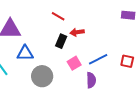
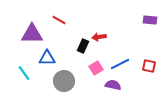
red line: (58, 16) -> (59, 20), moved
purple semicircle: (91, 80) -> (113, 85), turned -77

